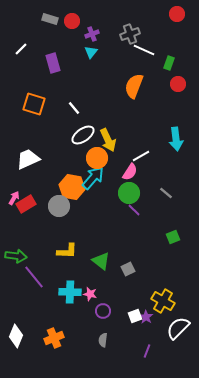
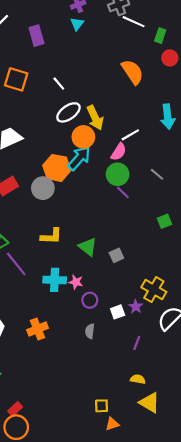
orange semicircle: (134, 86) -> (132, 72), moved, turned 125
white square: (135, 316) -> (118, 312), moved

